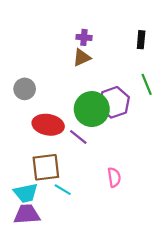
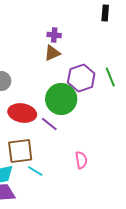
black rectangle: (141, 40) -> (105, 13), moved
purple hexagon: (114, 102) -> (81, 78), moved

